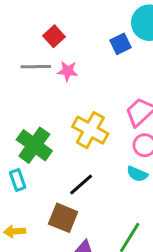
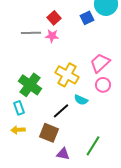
red square: (54, 36) -> (54, 18), moved
cyan semicircle: (137, 174) -> (81, 100), moved
yellow arrow: (15, 231) -> (18, 130), moved

